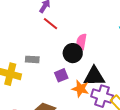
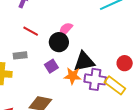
red line: (51, 24) -> (31, 31), moved
pink semicircle: (81, 42) -> (66, 29), turned 42

